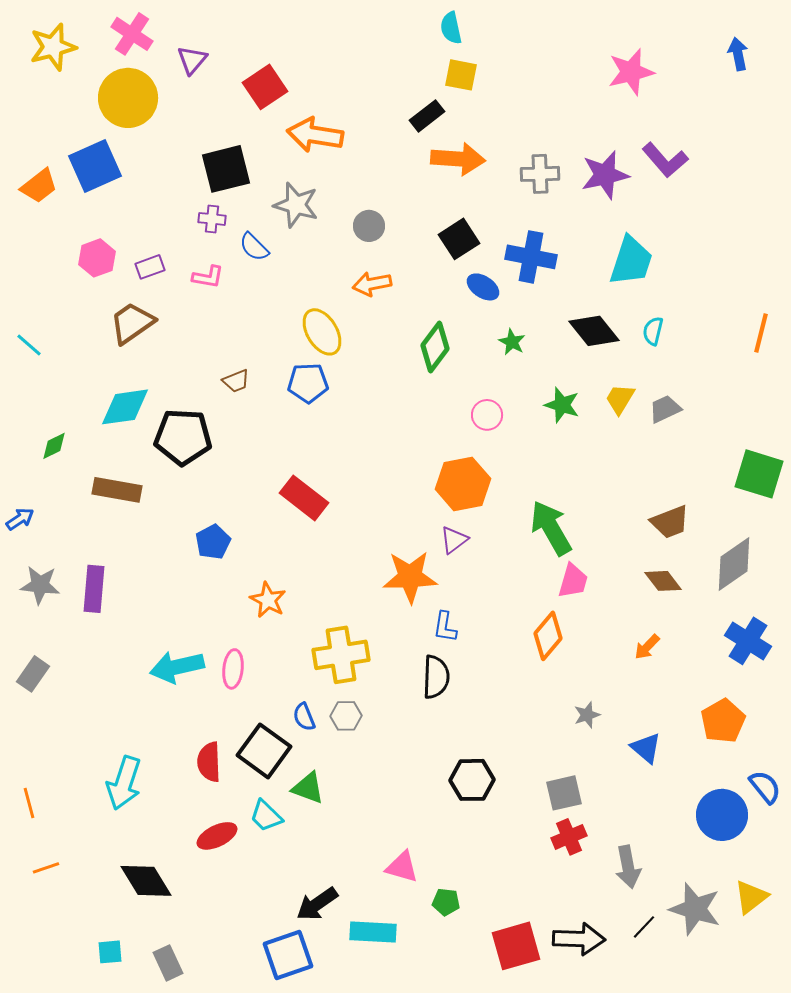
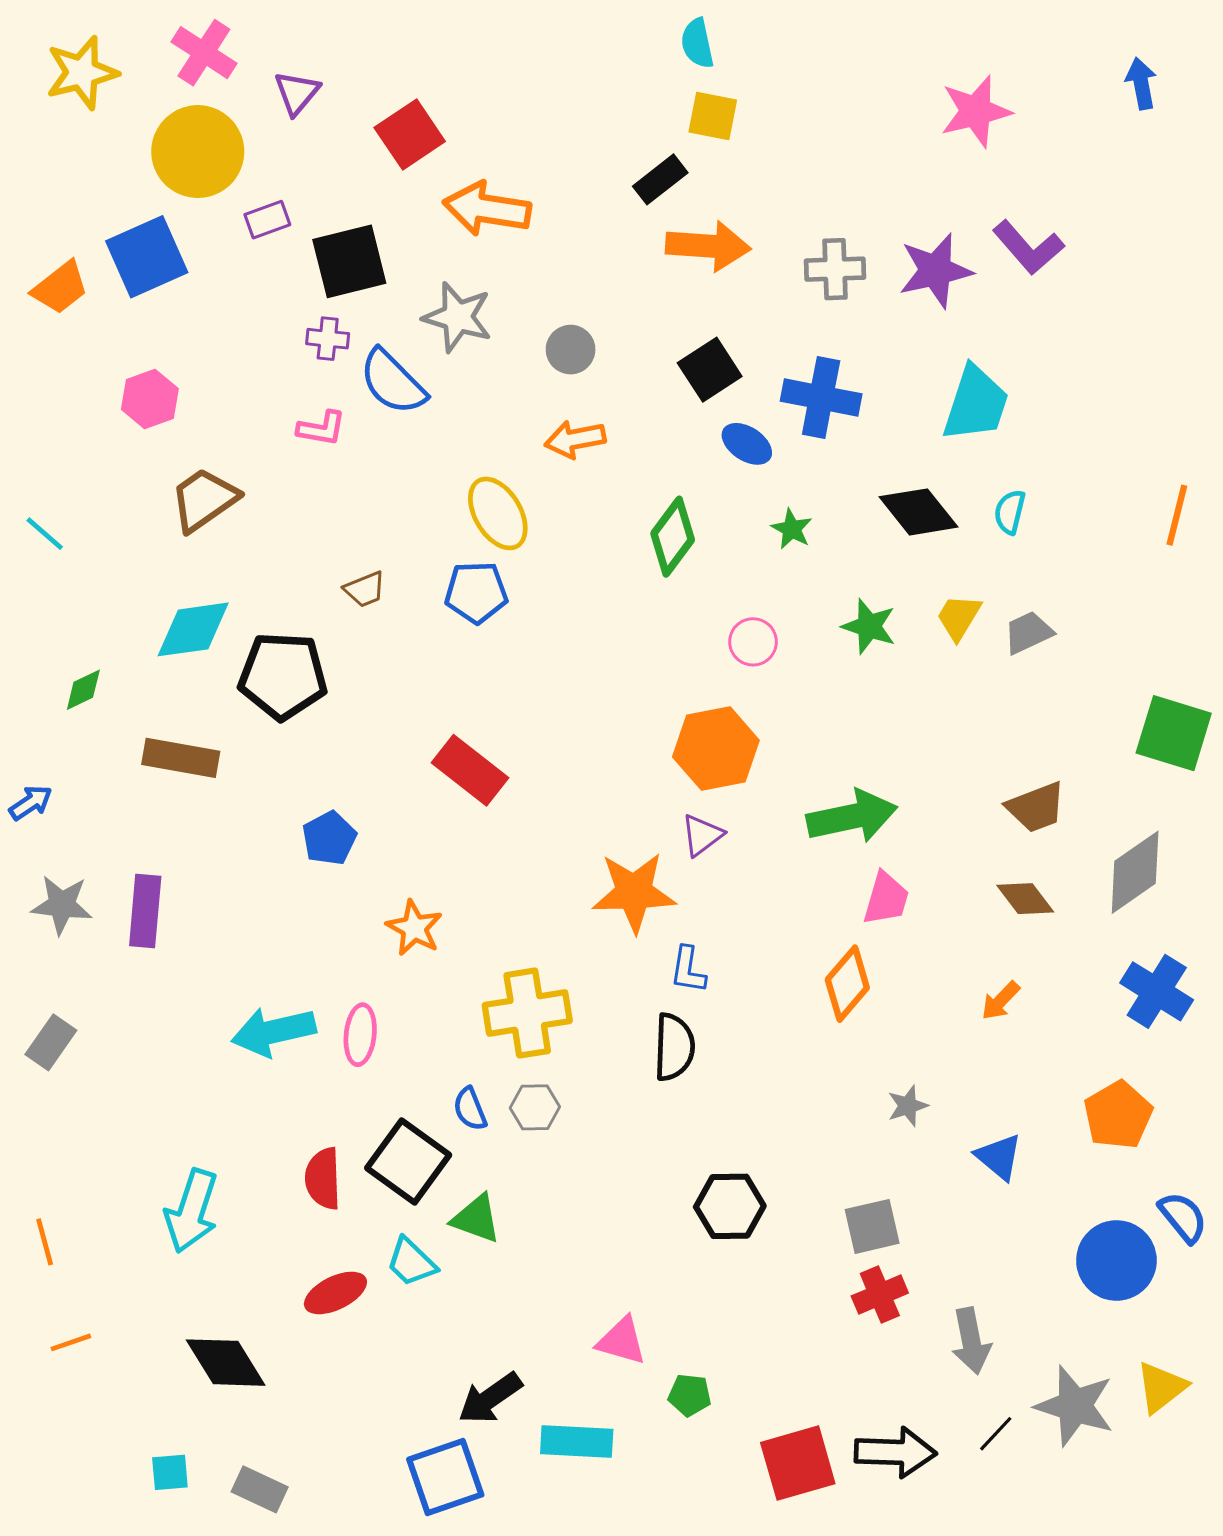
blue semicircle: (254, 247) -> (393, 382), size x1.5
purple rectangle: (150, 267) -> (267, 220), moved
green arrow: (551, 528) -> (852, 817), turned 108
gray rectangle: (168, 963) -> (260, 1489), turned -40

